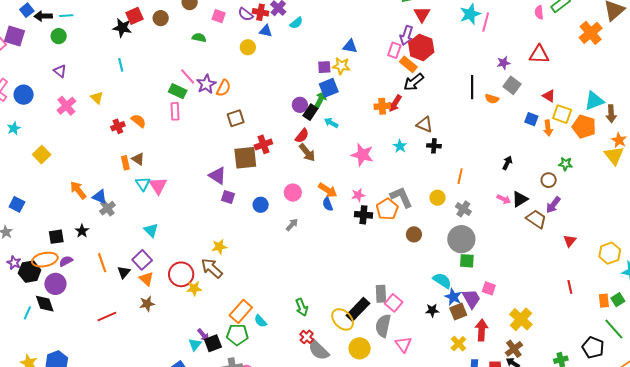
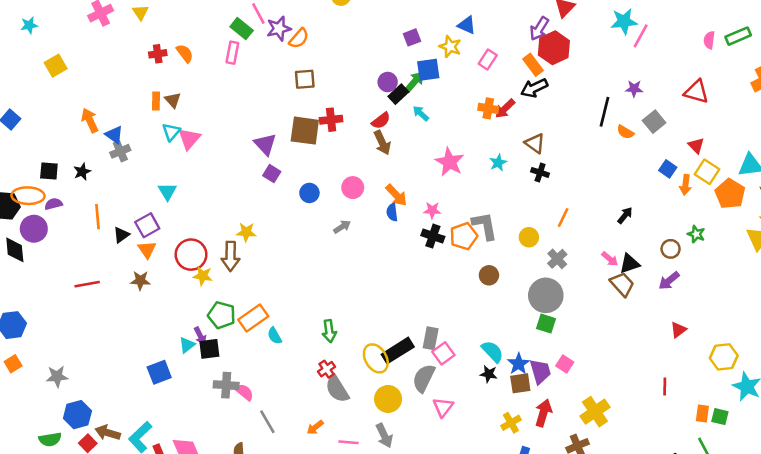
pink rectangle: (394, 50) -> (488, 60), moved
purple star: (503, 63) -> (634, 89), moved
purple square: (324, 67) -> (412, 37), moved, turned -32
brown trapezoid: (536, 219) -> (622, 284), moved
brown arrow: (212, 268) -> (230, 256), turned -145
cyan semicircle: (442, 281) -> (492, 352), moved
green square: (618, 300) -> (720, 417), turned 32
green pentagon: (237, 335) -> (222, 315), moved

